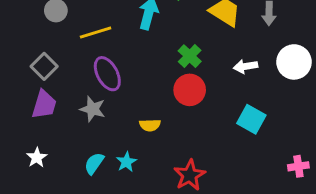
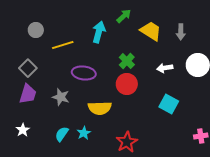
purple ellipse: (107, 74) -> (84, 73), moved, turned -55
yellow semicircle: (150, 125) -> (100, 108), size x1.6

